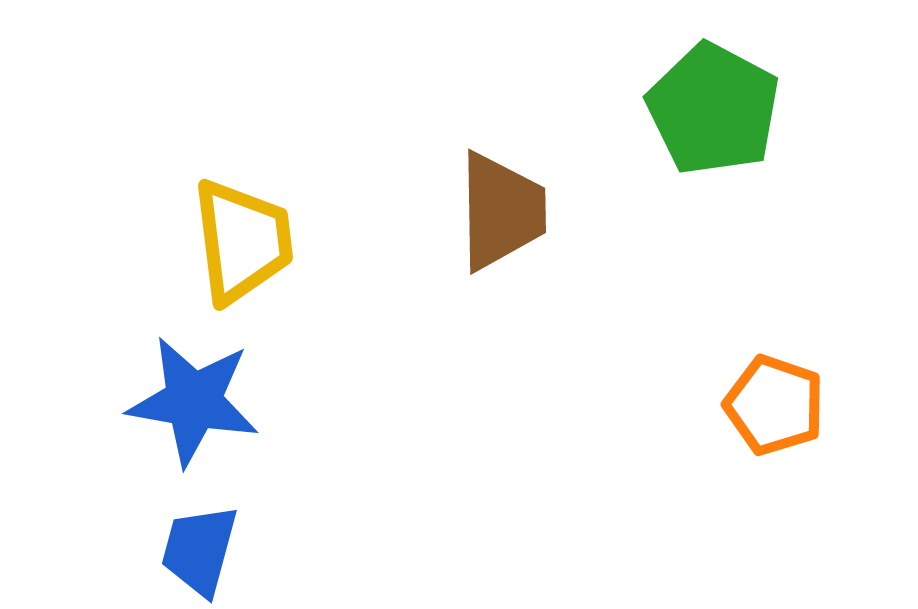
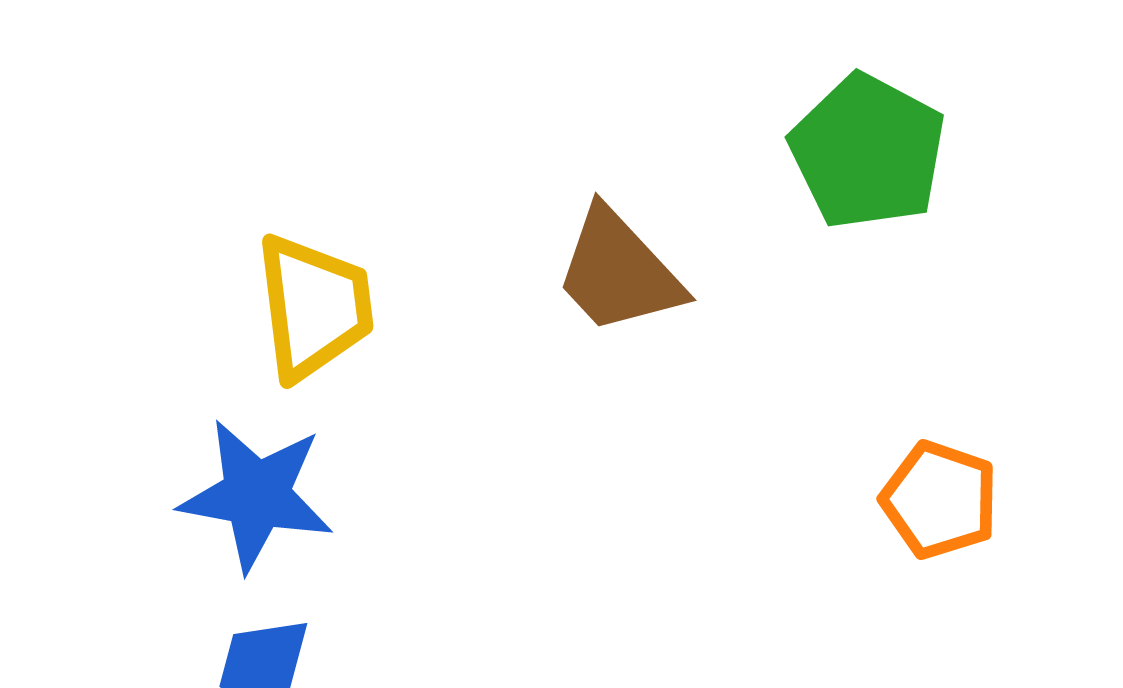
brown trapezoid: (501, 211) -> (619, 272), turned 138

